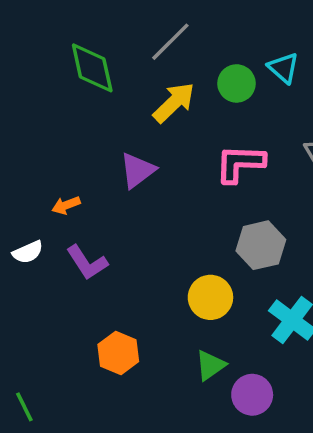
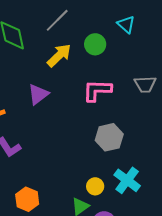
cyan triangle: (283, 68) -> (126, 24), moved
yellow circle: (210, 297) -> (95, 186), moved, size x0.7

